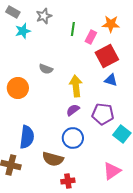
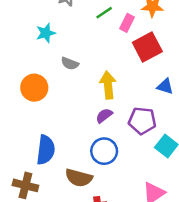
green line: (73, 29) -> (104, 13), turned 48
cyan star: (23, 31) -> (46, 33), moved
blue triangle: (111, 80) -> (165, 86), moved

